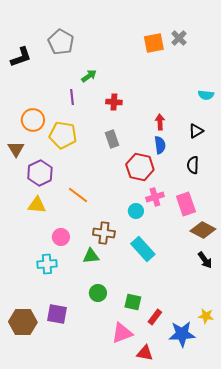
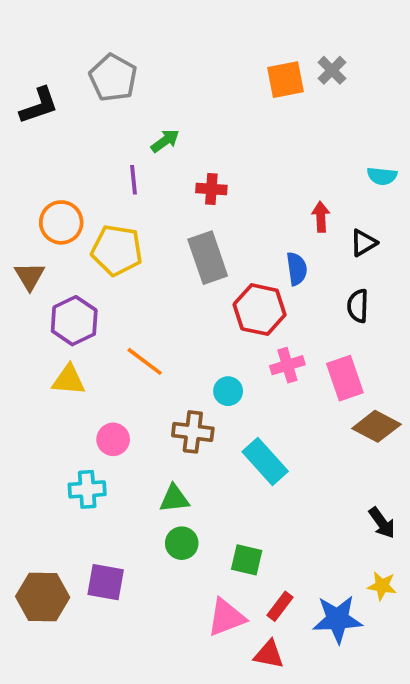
red arrow: (160, 122) -> (321, 217), moved
gray rectangle: (112, 139) -> (208, 258), size x1.5
cyan circle: (136, 211) -> (228, 391), moved
green triangle: (91, 256) -> (174, 499), moved
black arrow: (205, 260) -> (382, 523), moved
red rectangle: (155, 317) -> (280, 606), moved

